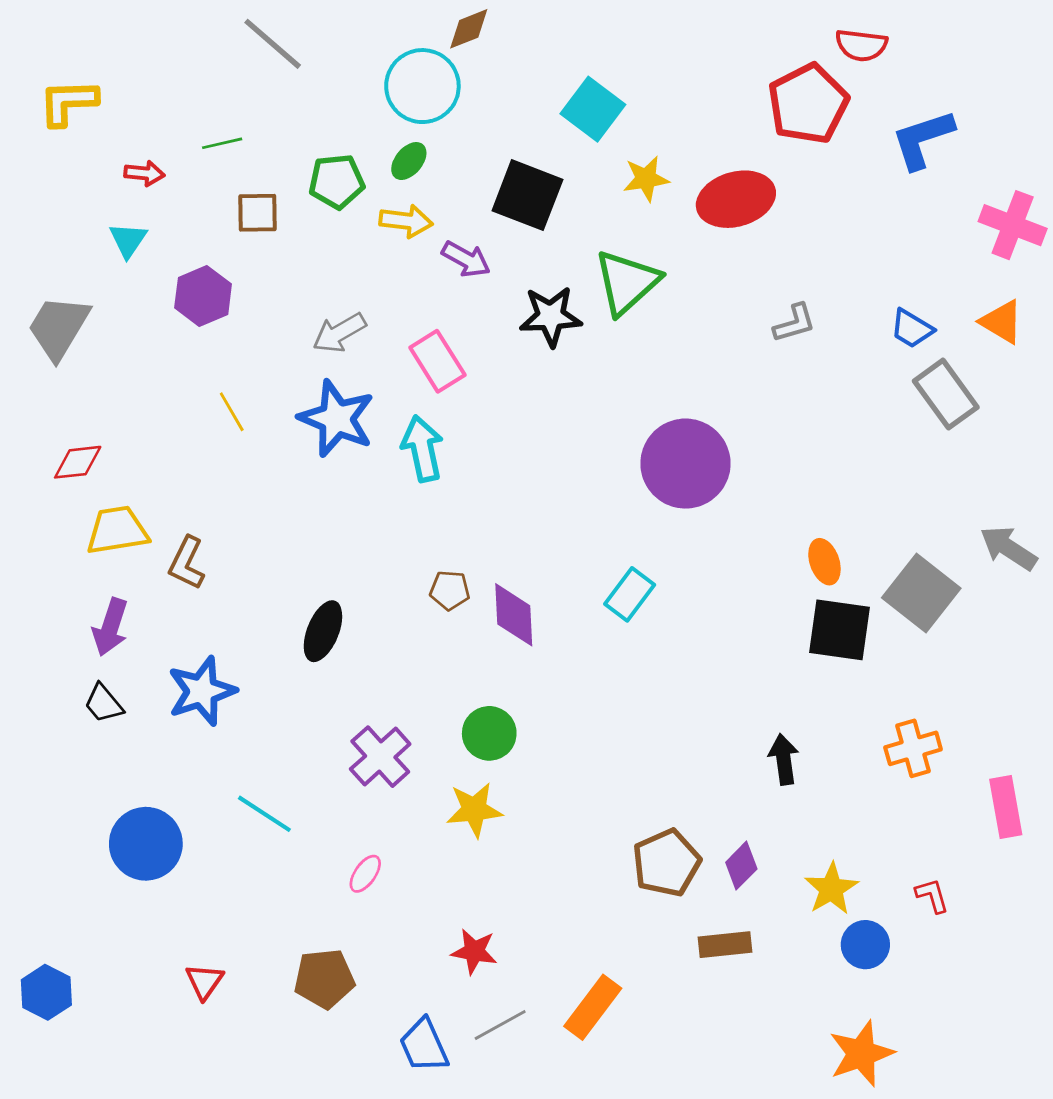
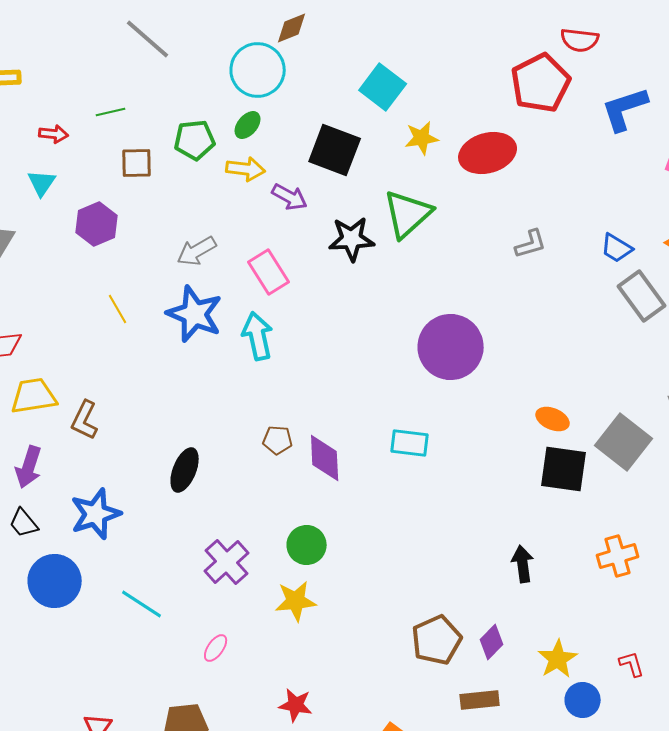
orange ellipse: (824, 562) -> (553, 419), turned -48
cyan rectangle: (630, 594) -> (410, 443), turned 60
blue circle: (146, 844) -> (55, 581), moved

